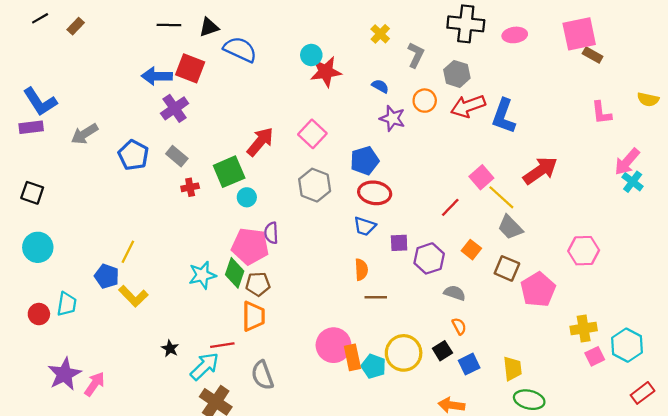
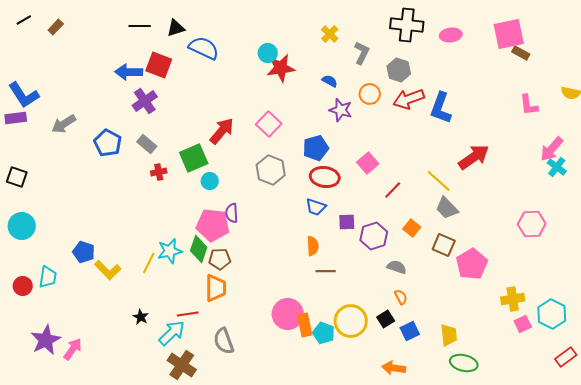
pink square: (481, 177) -> (368, 163), moved
pink hexagon: (584, 251) -> (532, 224), moved
yellow line: (128, 252) -> (149, 263), moved

